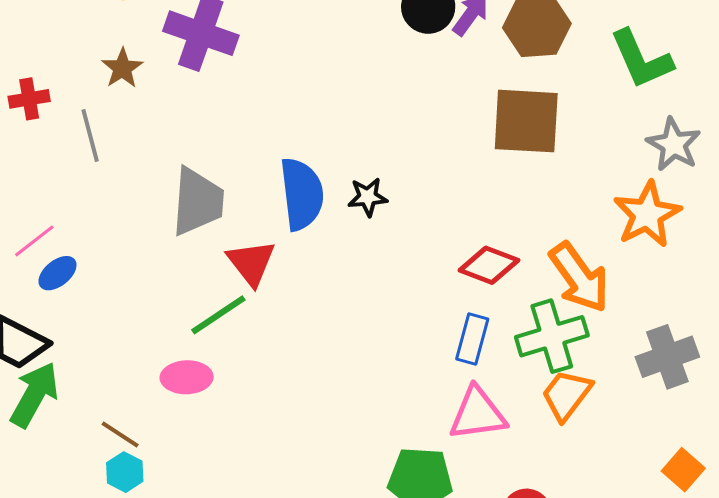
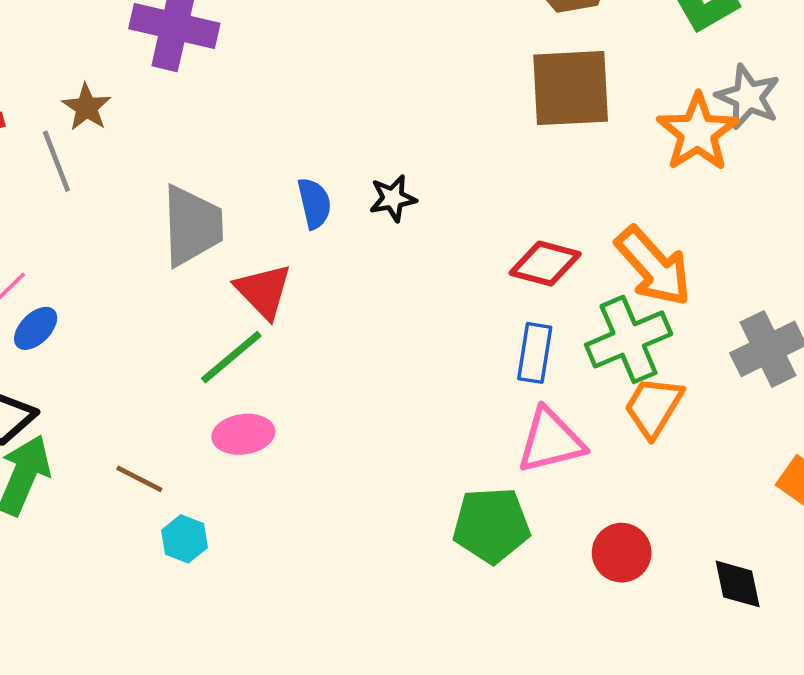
brown star: (122, 68) -> (86, 107), moved
blue semicircle: (302, 194) -> (314, 203), size x0.6
orange star: (647, 214) -> (698, 132), moved
pink ellipse: (187, 377) -> (243, 434), moved
brown line: (120, 435) -> (139, 479), moved
cyan hexagon: (125, 472) -> (184, 539), moved

